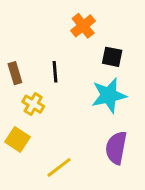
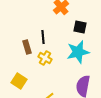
brown rectangle: (15, 73) -> (27, 47), moved
yellow cross: (33, 104) -> (45, 58), moved

